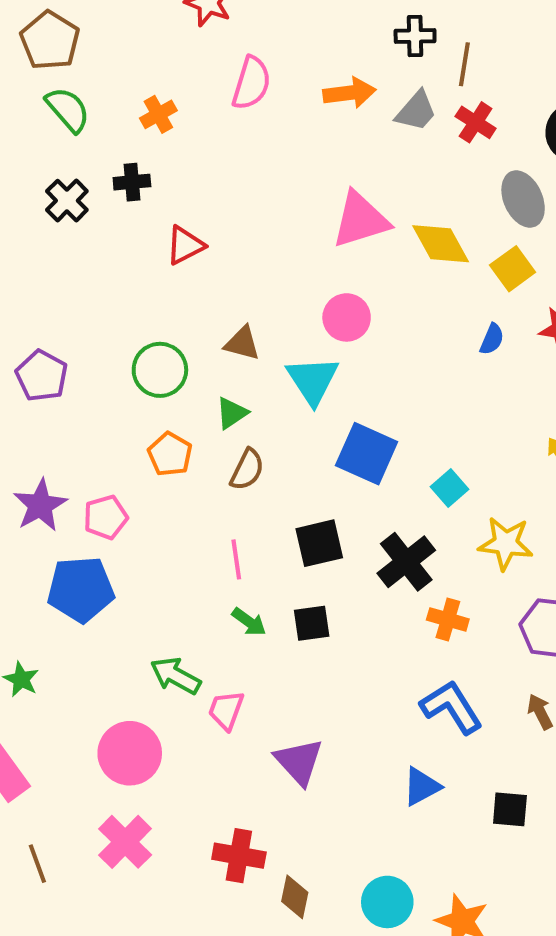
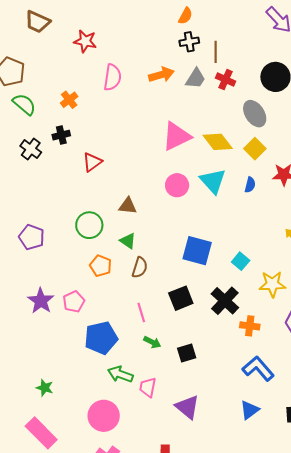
cyan triangle: (313, 380) -> (213, 181), moved
green triangle: (232, 413) -> (128, 241), turned -42
blue pentagon: (81, 589) -> (101, 338), moved
black square: (312, 623) -> (187, 353), moved

